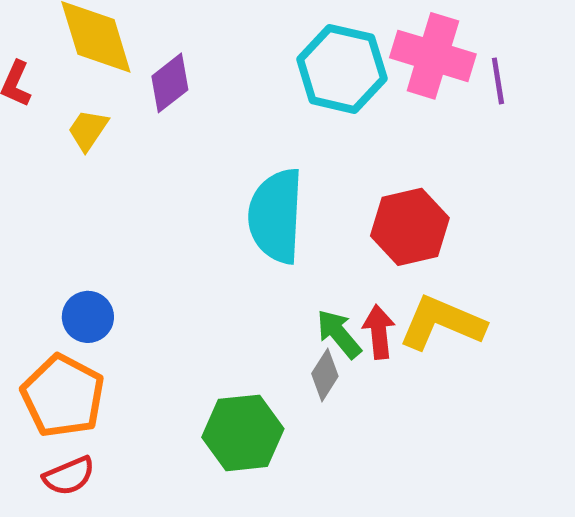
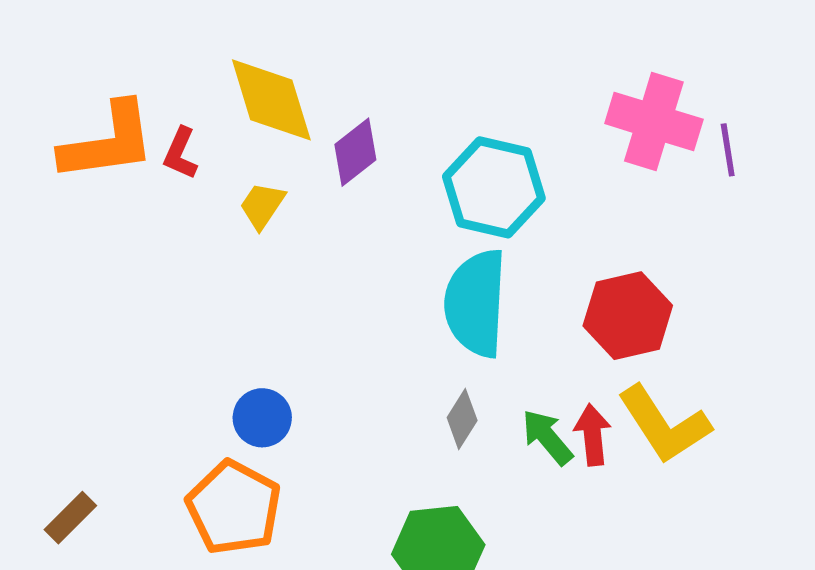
cyan hexagon: (342, 69) -> (494, 187), moved
yellow L-shape: (442, 323) -> (664, 425), turned -146
gray diamond: (325, 375) -> (462, 419), moved

